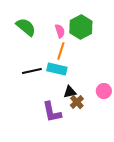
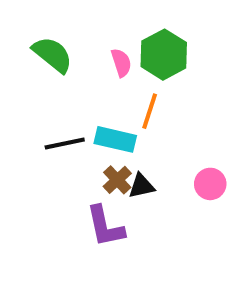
orange line: (61, 51) -> (150, 111), moved
brown cross: (77, 102) -> (117, 180), moved

